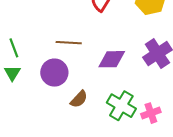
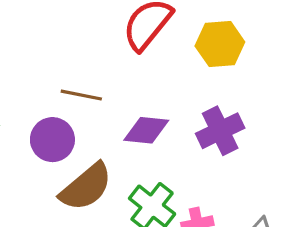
brown semicircle: (79, 99) -> (86, 187), size x1.8

